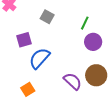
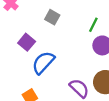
purple square: (24, 40) -> (27, 42), turned -35

